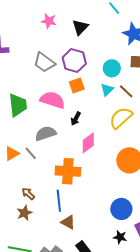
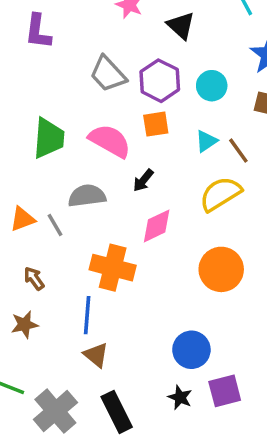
black triangle: (80, 27) -> (181, 26), turned -42
cyan circle: (112, 68) -> (212, 86), moved
brown arrow: (28, 194) -> (34, 278), moved

